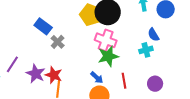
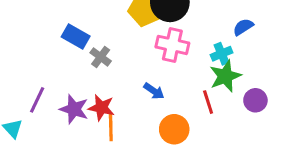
blue semicircle: (153, 35) -> (243, 27), turned 96
cyan cross: (146, 50) -> (222, 54), moved
green star: (108, 56) -> (225, 76), moved
blue arrow: (97, 78) -> (154, 91), moved

